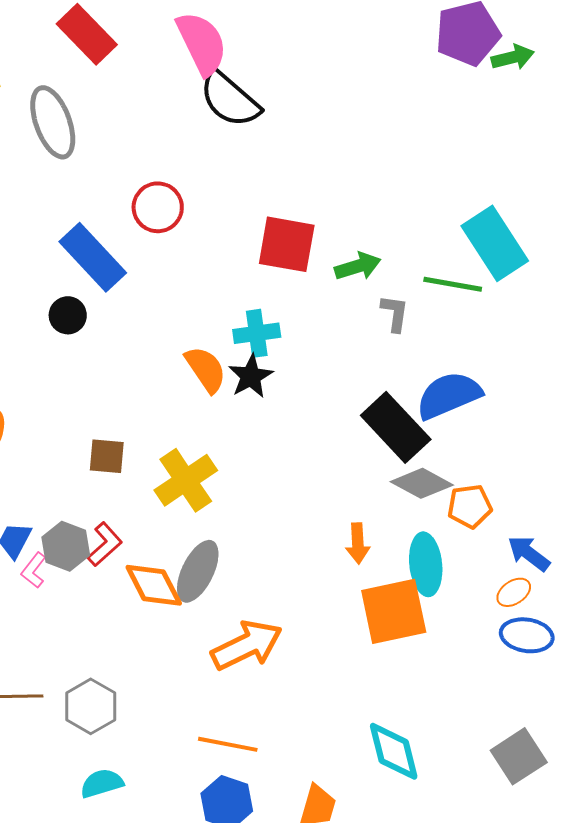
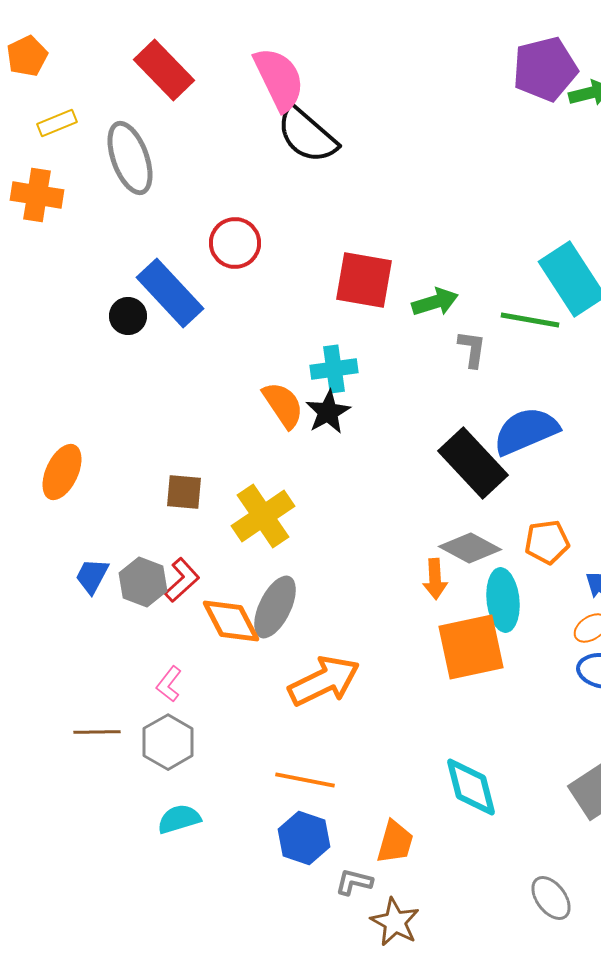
black circle: (68, 315) -> (128, 316), moved
gray diamond: (422, 483) -> (470, 548), moved
pink L-shape: (34, 570) -> (169, 684), moved

